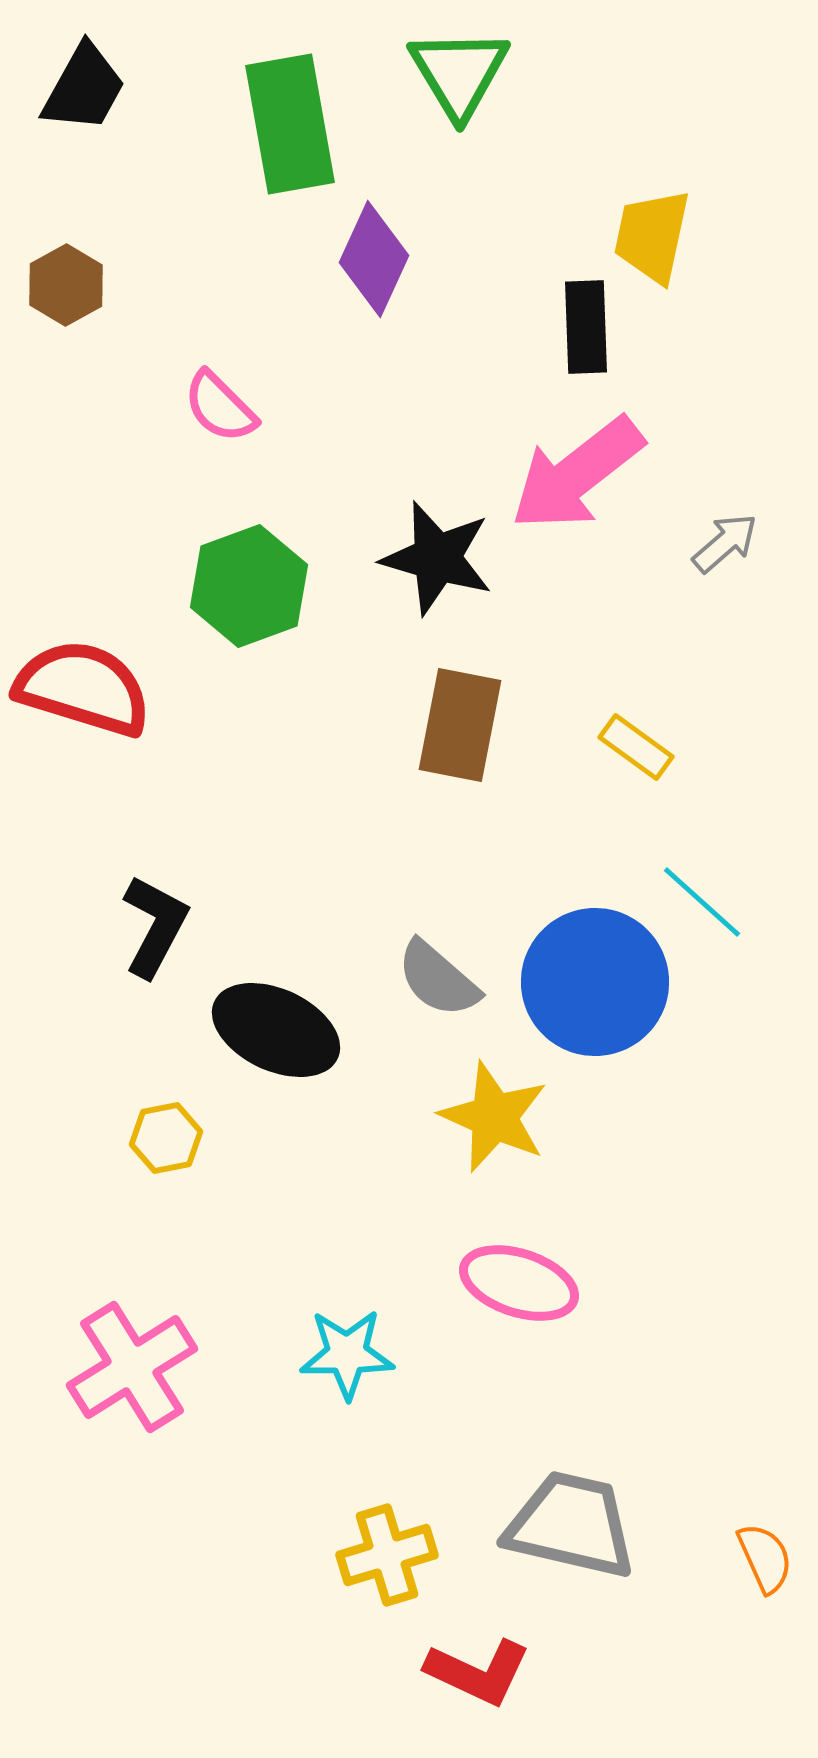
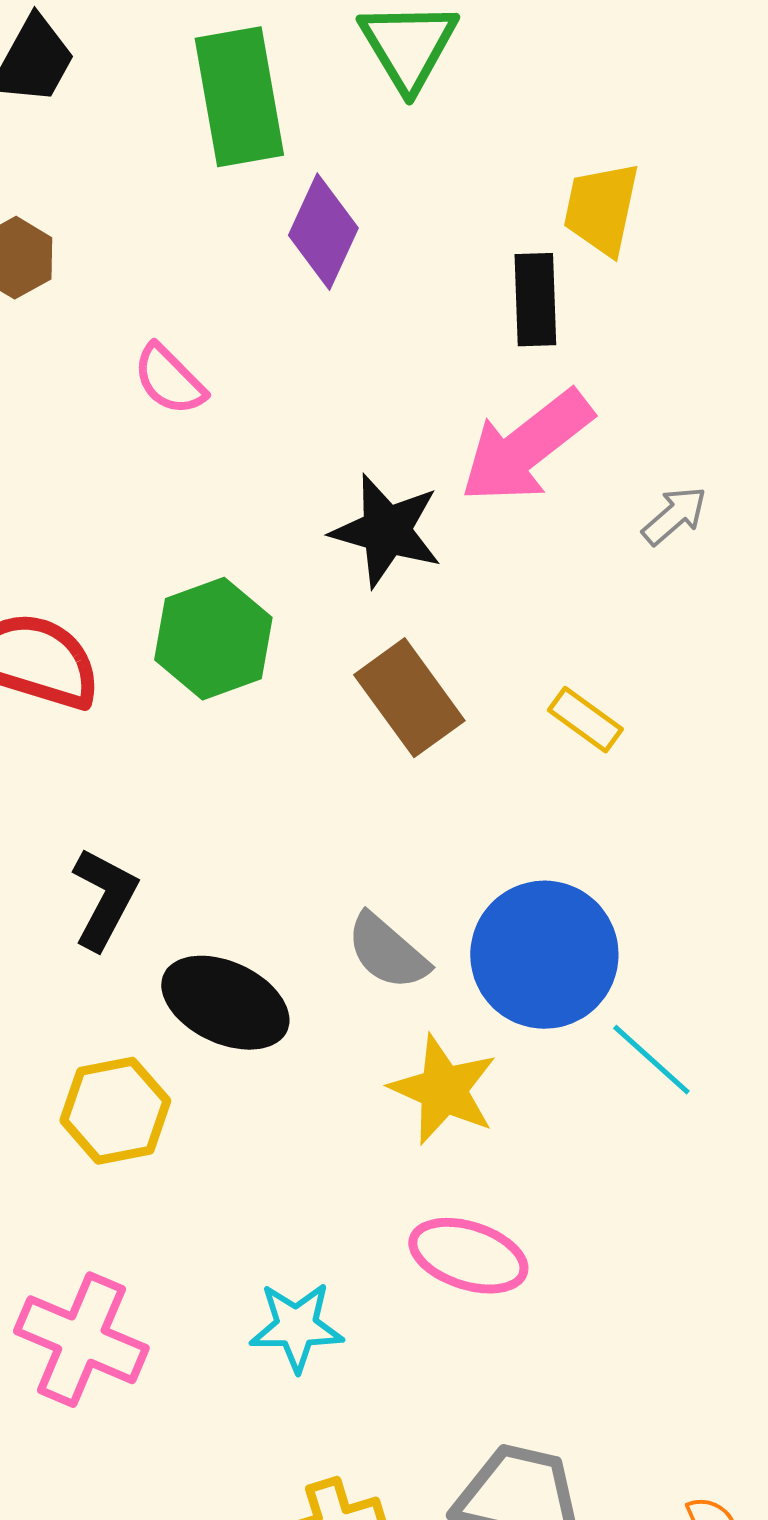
green hexagon: (249, 586) -> (213, 639), moved
brown rectangle: (460, 725) -> (409, 698), turned -47
cyan line: (702, 902) -> (651, 1060), moved
yellow hexagon: (166, 1138) -> (115, 1111), size x1.5
pink cross: (132, 1367) -> (81, 1340), turned -35

